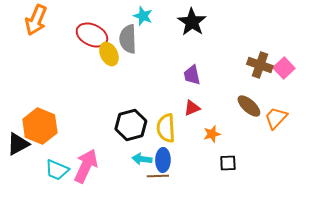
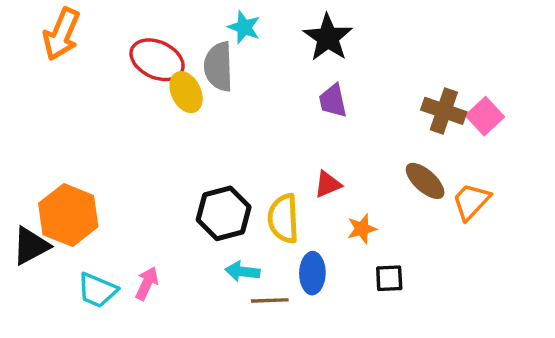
purple trapezoid: (192, 75) -> (333, 101), moved
blue ellipse: (163, 160) -> (312, 273), moved
pink arrow: (86, 166) -> (147, 283), size x0.6

